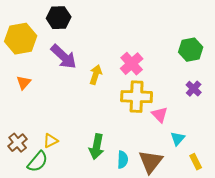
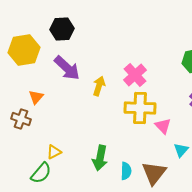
orange triangle: (24, 83) -> (36, 97), moved
brown cross: (18, 143) -> (21, 119), moved, turned -30

